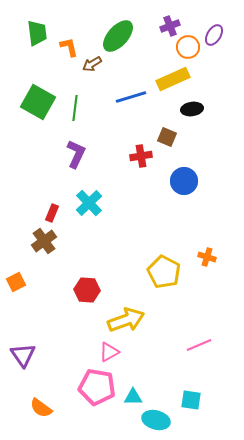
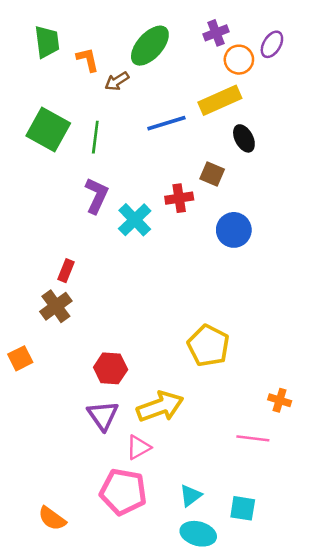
black ellipse: (192, 109) -> (244, 138), turned 70
cyan cross: (89, 203) -> (135, 220), moved
orange cross: (207, 257) -> (280, 400), moved
pink line: (199, 345) -> (253, 438), turned 30
purple triangle: (23, 355) -> (103, 416), moved
cyan triangle: (133, 397) -> (191, 496), moved, turned -36

